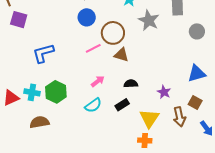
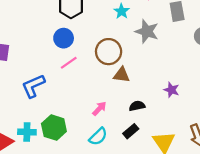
blue circle: (87, 17) -> (64, 38), moved
pink line: (93, 48) -> (69, 63), moved
purple star: (164, 92) -> (171, 90), moved

